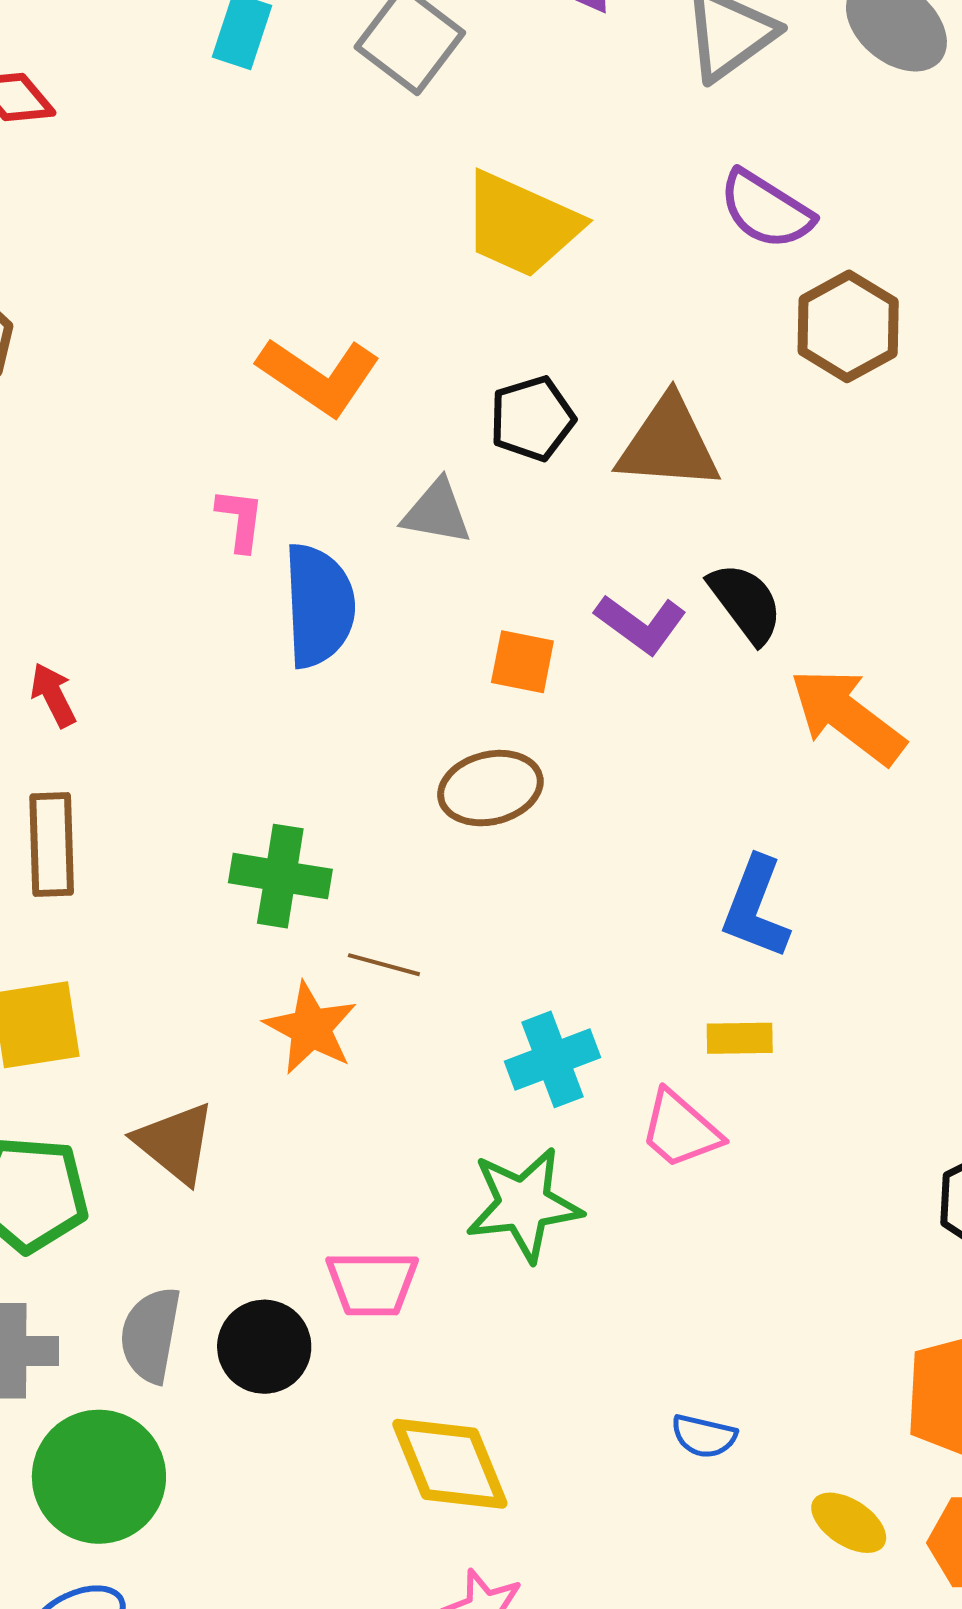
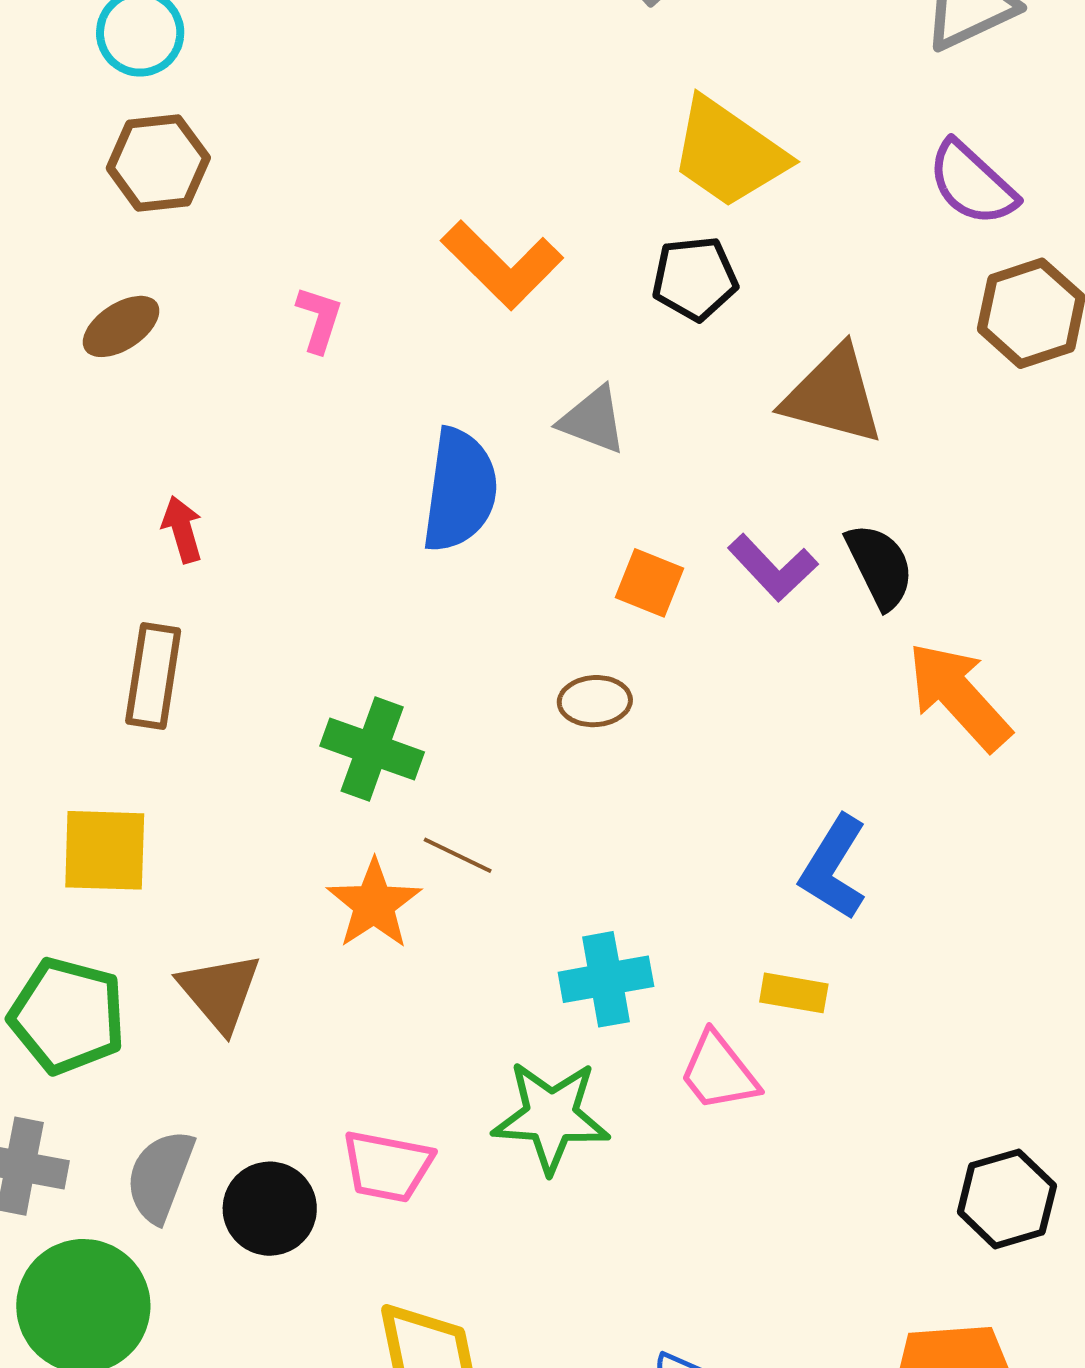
black pentagon: (532, 419) -> (695, 278), moved
pink L-shape: (240, 520) -> (319, 319), moved
brown ellipse: (490, 788) -> (595, 701), size x0.7

